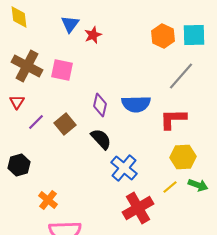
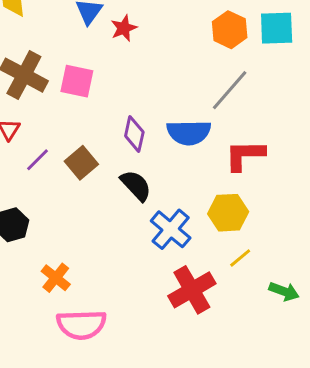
gray line: (181, 76) -> (230, 90), moved
yellow hexagon: (183, 157) -> (228, 213), moved
green arrow: (198, 185) -> (284, 291), moved

